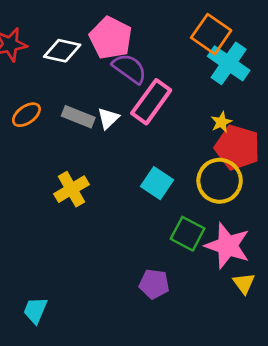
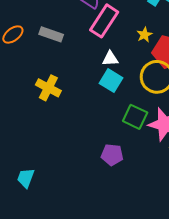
white triangle: (108, 118) -> (110, 59), moved, turned 42
yellow star: (221, 122) -> (144, 35), moved
yellow cross: (71, 189) -> (48, 88), turned -30

